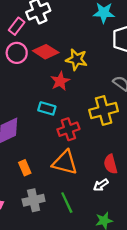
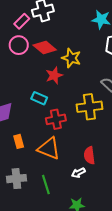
orange rectangle: (25, 168) -> (19, 141), moved

